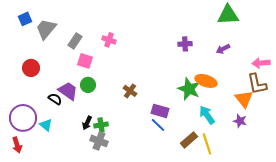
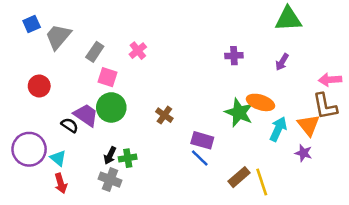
pink cross: (109, 40) -> (138, 51), turned 32
purple arrow: (223, 49) -> (282, 62), turned -32
green circle: (88, 85) -> (111, 107), size x1.5
cyan arrow: (207, 115) -> (278, 129), moved, turned 60
gray cross: (99, 141) -> (110, 180), moved
red arrow: (17, 145) -> (61, 183), moved

